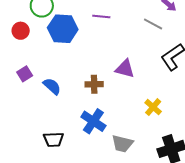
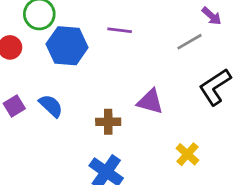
gray line: (153, 24) -> (190, 42), turned -60
blue semicircle: (52, 86) -> (51, 106), moved

